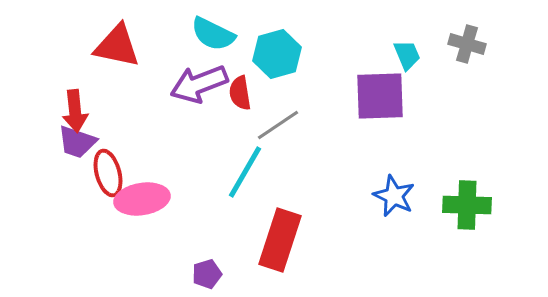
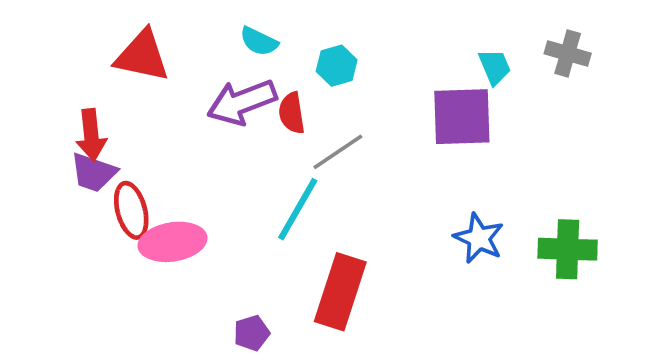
cyan semicircle: (213, 34) -> (259, 41), size x0.7
cyan hexagon: (277, 54) -> (337, 66), size x0.7

